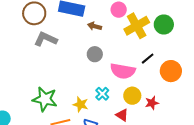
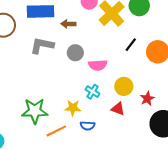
gray L-shape: (46, 39) -> (42, 45), moved
pink semicircle: (123, 71) -> (98, 65), moved, size x0.7
red star: (152, 103) -> (147, 99), moved

